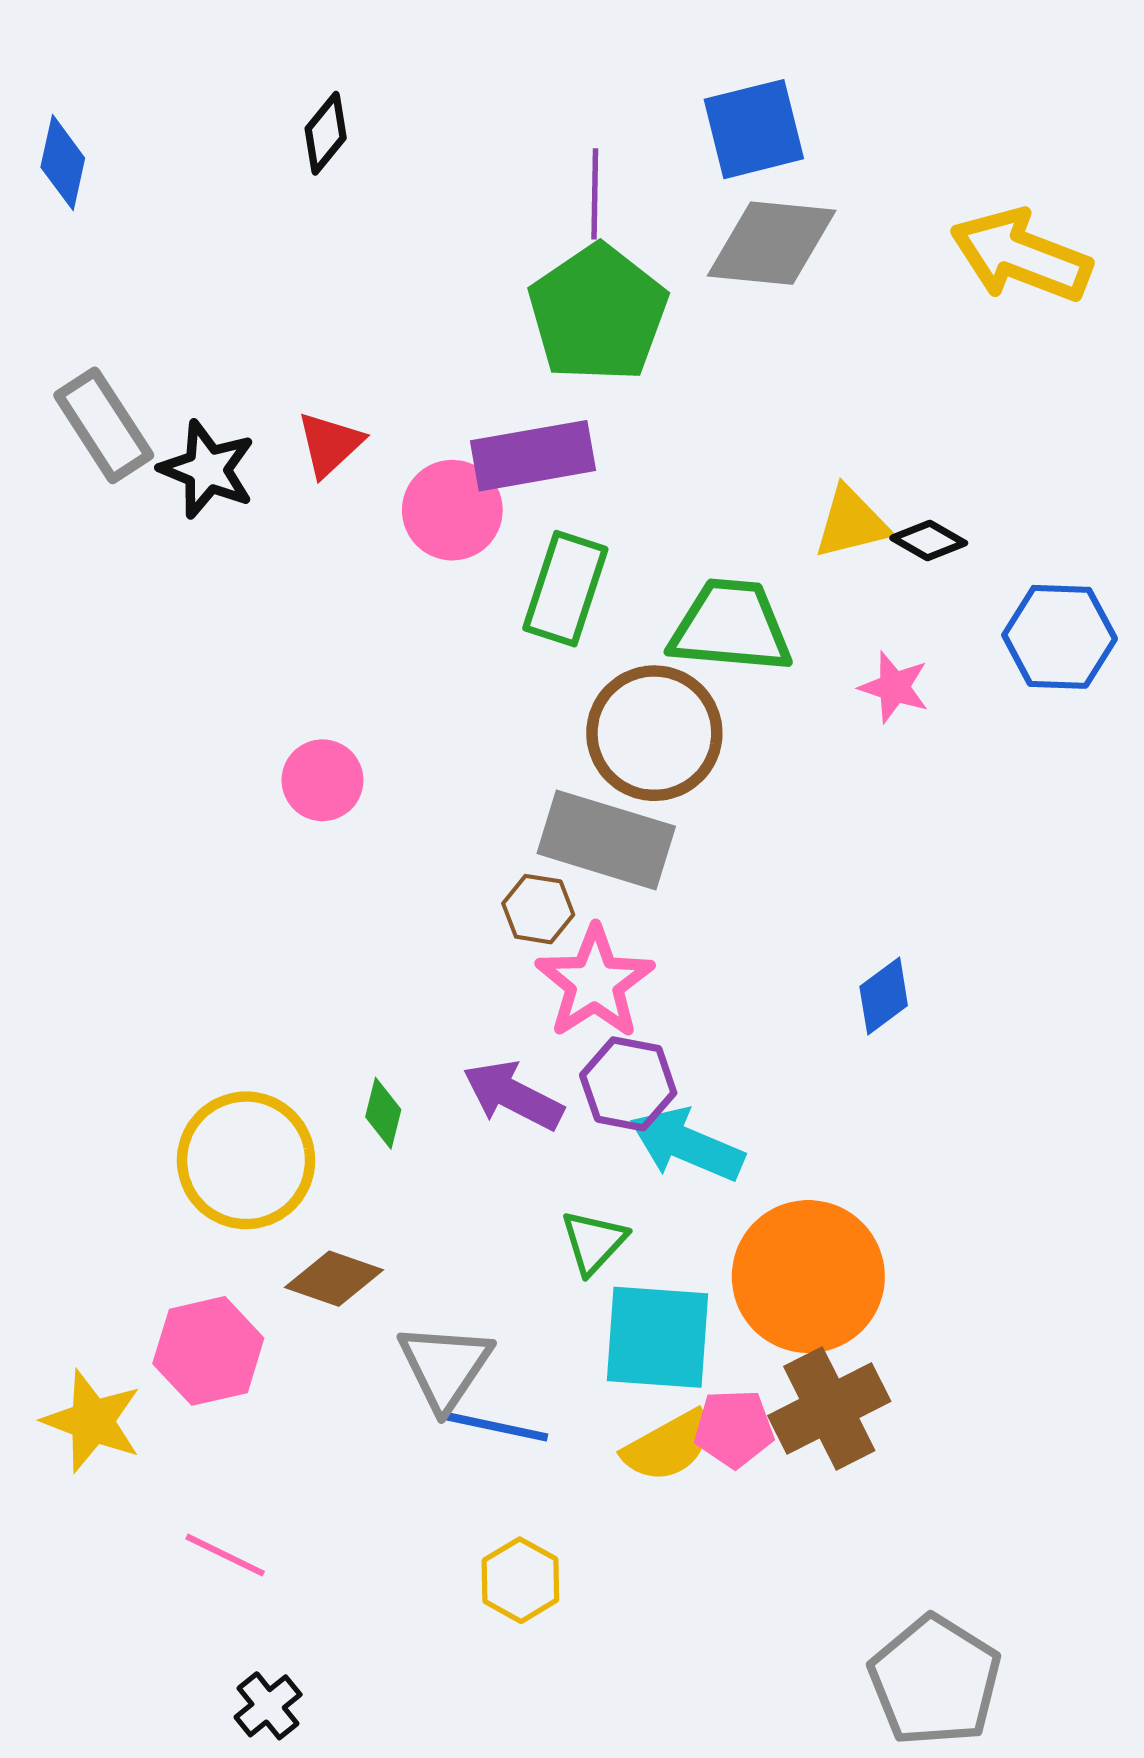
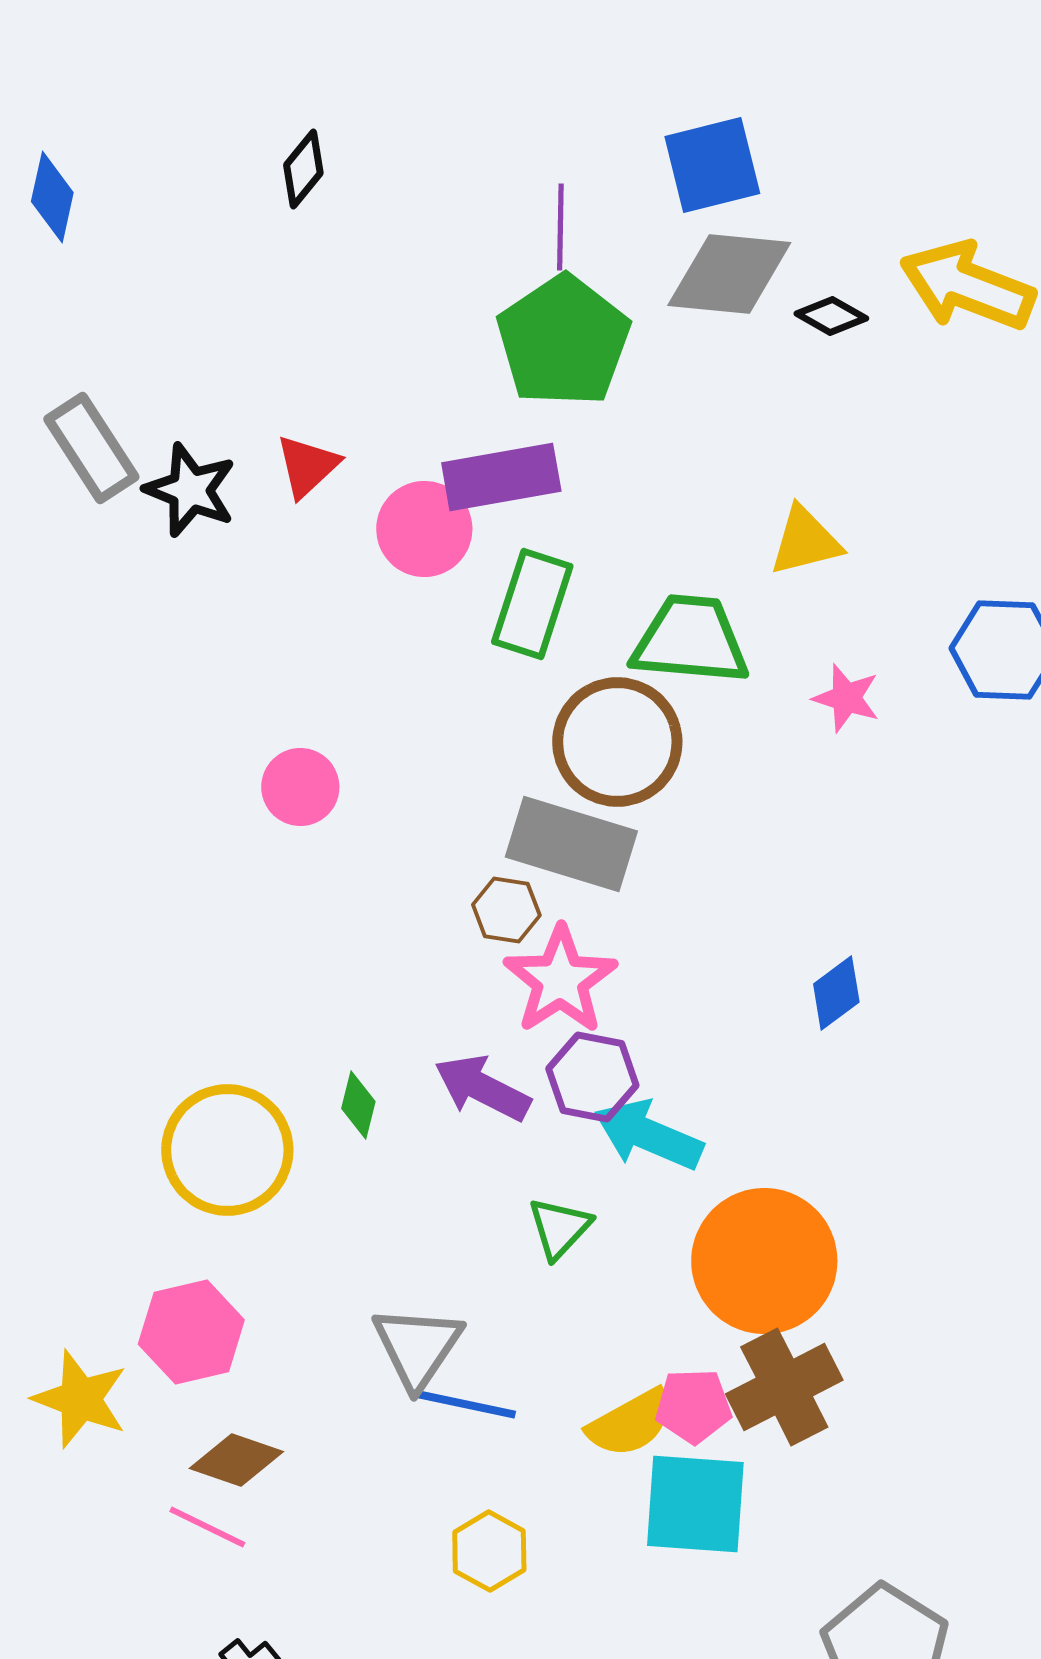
black diamond: (929, 541) -> (831, 316), moved
brown diamond: (334, 1279) -> (236, 1460), moved
cyan square: (658, 1337) -> (695, 1504), moved

